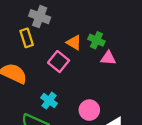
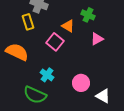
green cross: (96, 40) -> (88, 15), moved
pink triangle: (108, 58) -> (97, 39), turned -32

